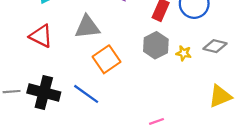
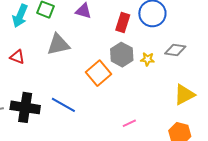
red triangle: (41, 36) -> (17, 57), size x0.7
orange square: (106, 59) -> (99, 73), moved

